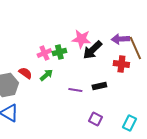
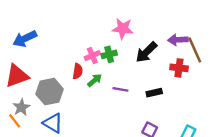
pink star: (81, 39) -> (123, 29), moved
red semicircle: (25, 73) -> (78, 71), moved, turned 64
purple line: (75, 90) -> (120, 89), moved

